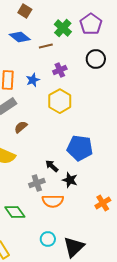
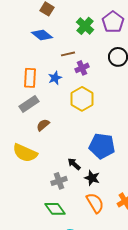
brown line: (46, 46) -> (68, 54), moved
orange semicircle: (53, 201) -> (95, 203), moved, turned -120
green diamond: (15, 212) -> (55, 209), moved

